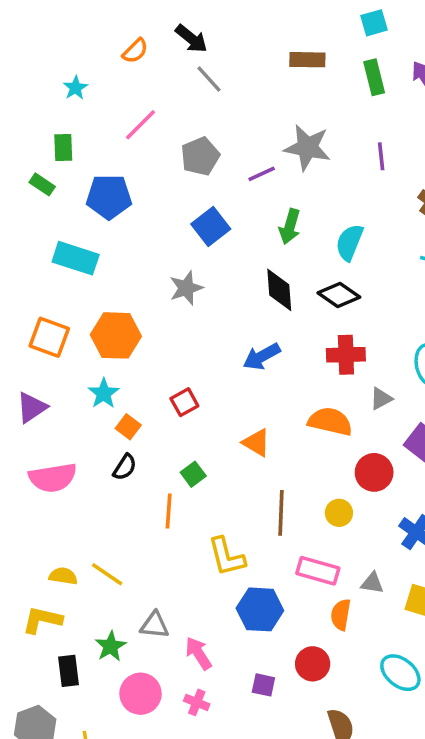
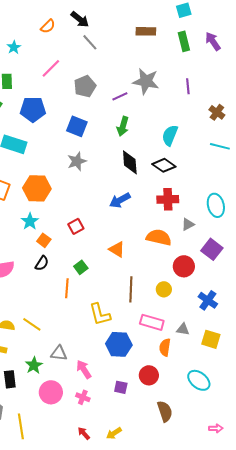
blue square: (211, 227) -> (77, 126), moved, turned -30
green arrow: (290, 227) -> (123, 126), moved

